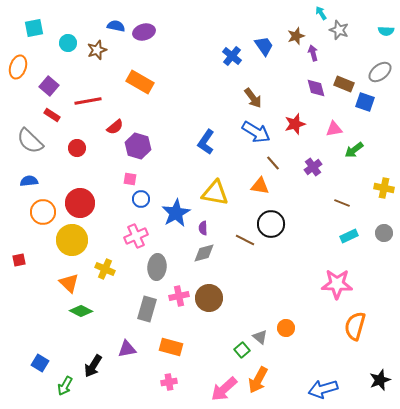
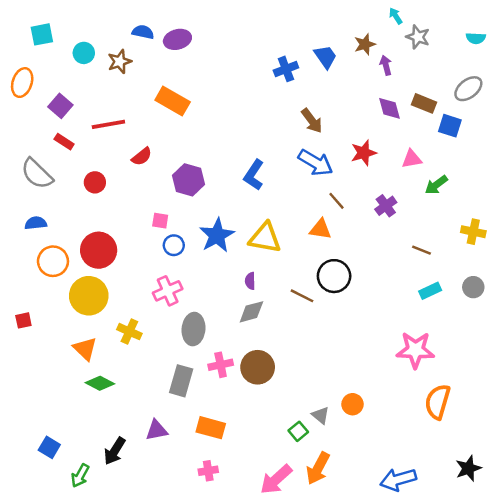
blue cross: (232, 56) -> (286, 69), turned 30
purple hexagon: (138, 146) -> (189, 180), moved
blue star: (176, 213) -> (217, 235), moved

